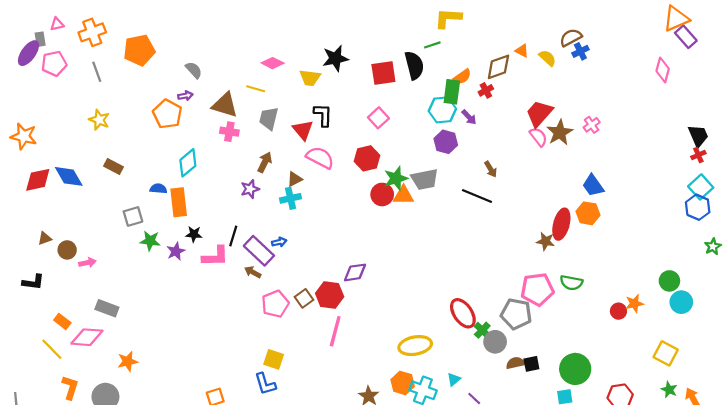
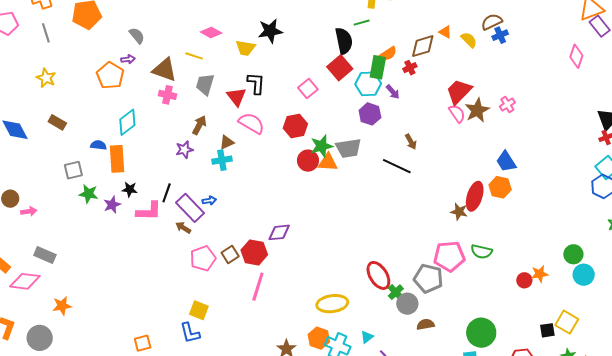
red square: (383, 73) -> (340, 68), moved, turned -35
black square: (531, 364) -> (547, 330), moved

